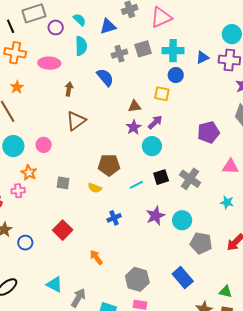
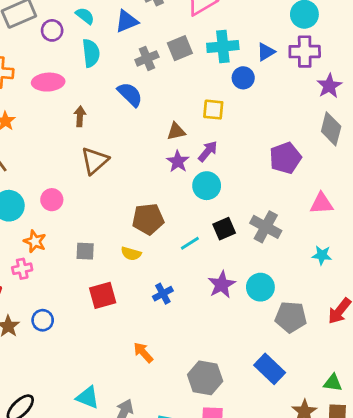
blue circle: (176, 75) -> (243, 78), moved
red square: (63, 230) -> (103, 295), moved, turned 36
blue circle: (25, 243) -> (43, 320), moved

